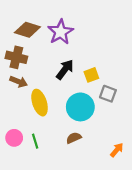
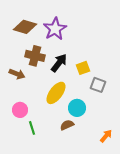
brown cross: (16, 57) -> (35, 56), moved
yellow ellipse: (40, 103) -> (56, 93), moved, turned 55
cyan circle: (80, 107) -> (77, 108), moved, size x0.7
pink circle: (14, 138) -> (20, 110), moved

